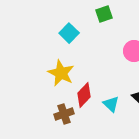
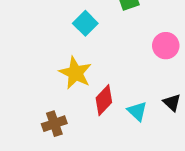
brown cross: (64, 114) -> (54, 124), moved

